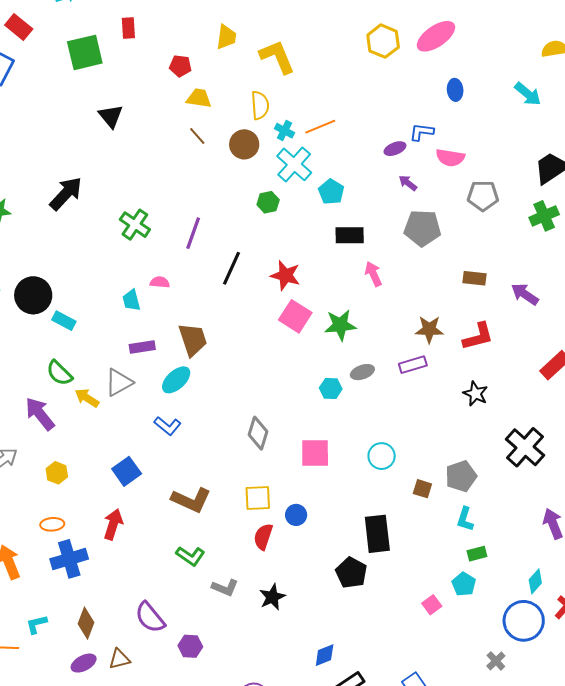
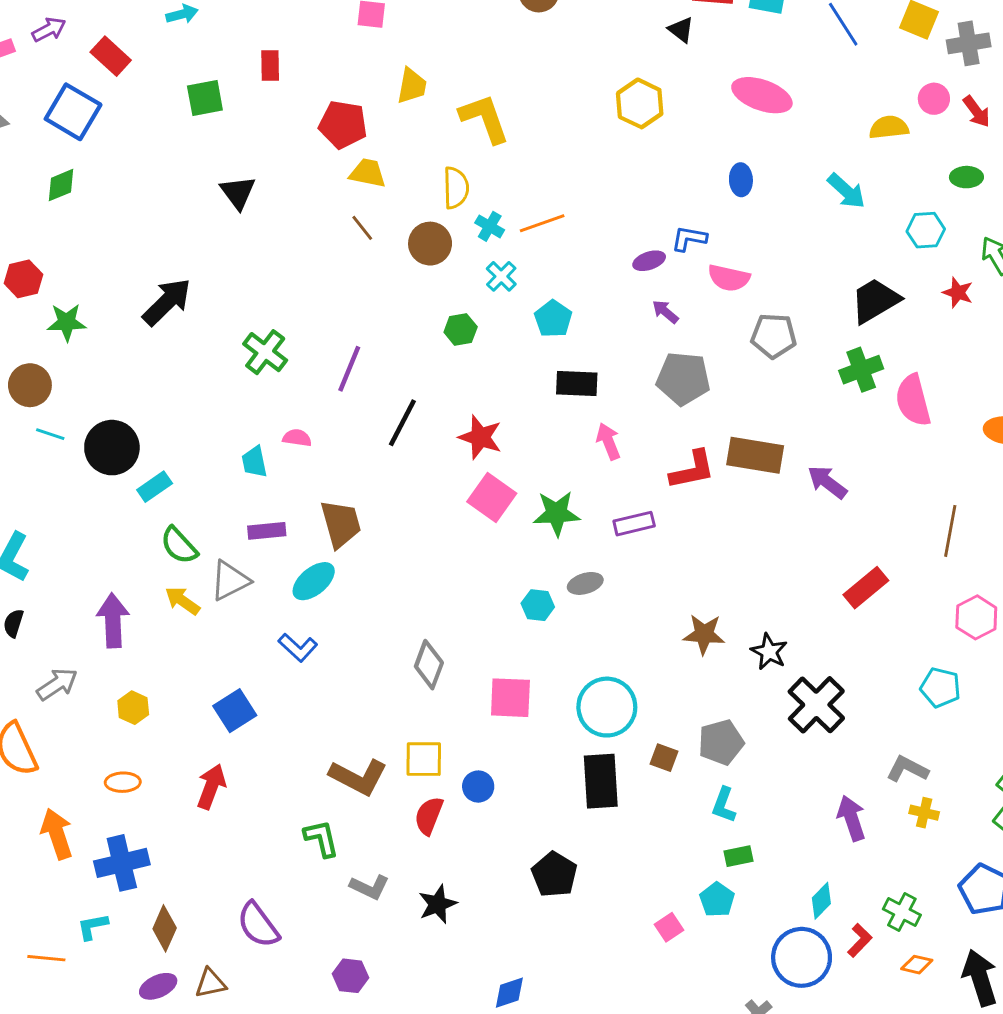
pink ellipse: (436, 36) -> (762, 95), moved, turned 51
green square: (85, 52) -> (205, 98), size x0.7
red pentagon: (180, 66) -> (343, 125), size x1.5
cyan cross: (294, 164) -> (501, 276), size x0.6
brown rectangle: (474, 278) -> (755, 455), size x1.6
cyan rectangle: (64, 321) -> (155, 487), turned -65
brown star: (429, 329) -> (704, 634), moved
red L-shape: (478, 336) -> (692, 470), moved
purple rectangle: (413, 365) -> (634, 524), moved
green semicircle: (59, 373) -> (179, 545), moved
black star: (476, 394) -> (769, 652), moved
purple arrow: (40, 414) -> (113, 621), turned 33
cyan circle: (382, 456) -> (607, 707), size x1.5
brown L-shape: (191, 500) -> (358, 777), moved
black rectangle: (377, 534) -> (601, 781), moved
green L-shape: (190, 556) -> (321, 838), turned -140
blue cross: (69, 559) -> (122, 863), moved
purple hexagon: (190, 646) -> (351, 976), moved

